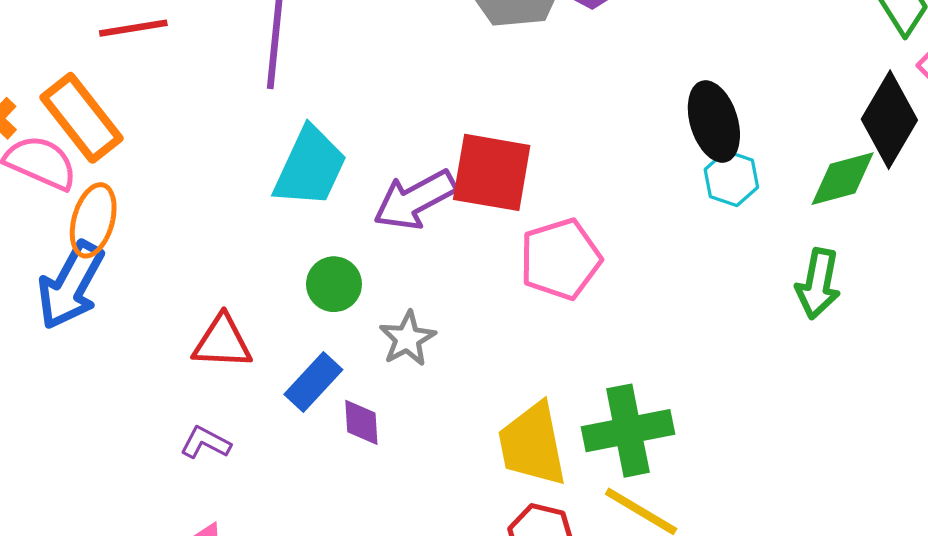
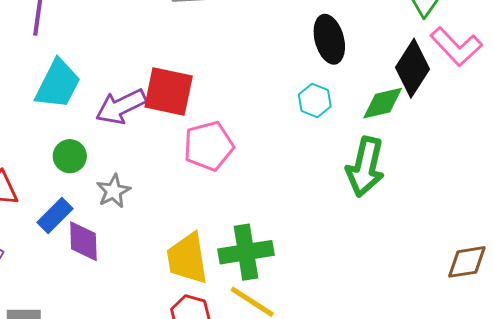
black ellipse: (714, 121) -> (329, 39), moved
green arrow: (818, 284) -> (365, 167), size x1.4
purple diamond: (361, 422) -> (83, 241), size x1.4

